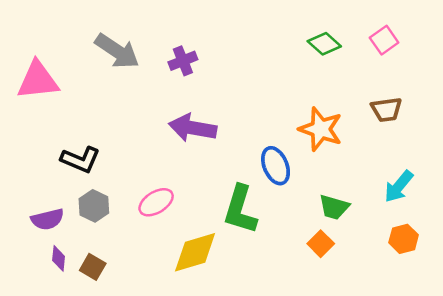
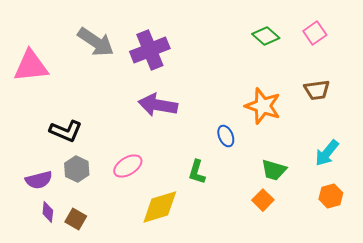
purple cross: (183, 61) -> (150, 50), size x1.6
blue ellipse: (276, 166) -> (226, 136), size x0.7
green L-shape: (240, 210) -> (197, 172), size x0.6

